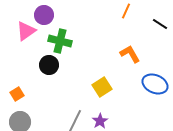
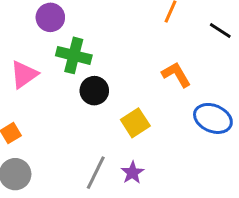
pink triangle: (26, 31) -> (24, 75), moved
black circle: (49, 65) -> (94, 91), moved

